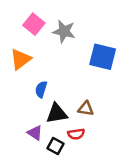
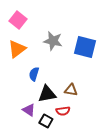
pink square: (34, 24) -> (18, 20), moved
gray star: (64, 31) -> (53, 41), moved

